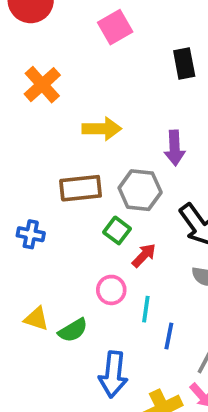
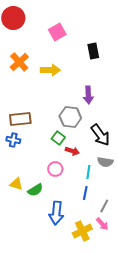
yellow arrow: (102, 129) -> (50, 70), moved
brown rectangle: (81, 188) -> (20, 119), moved
red arrow: (144, 255) -> (72, 151), turned 64
cyan line: (146, 309) -> (88, 172), moved

